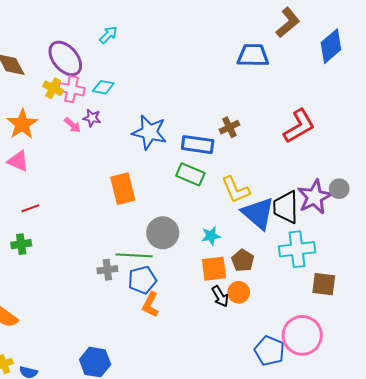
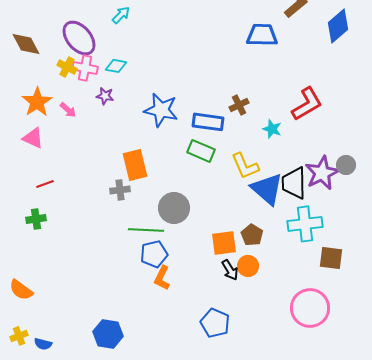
pink arrow: (72, 125) -> (68, 110), moved
cyan star: (211, 236) -> (272, 129), moved, turned 30
gray cross: (107, 270) -> (120, 190), moved
blue pentagon: (269, 351) -> (215, 323), moved

